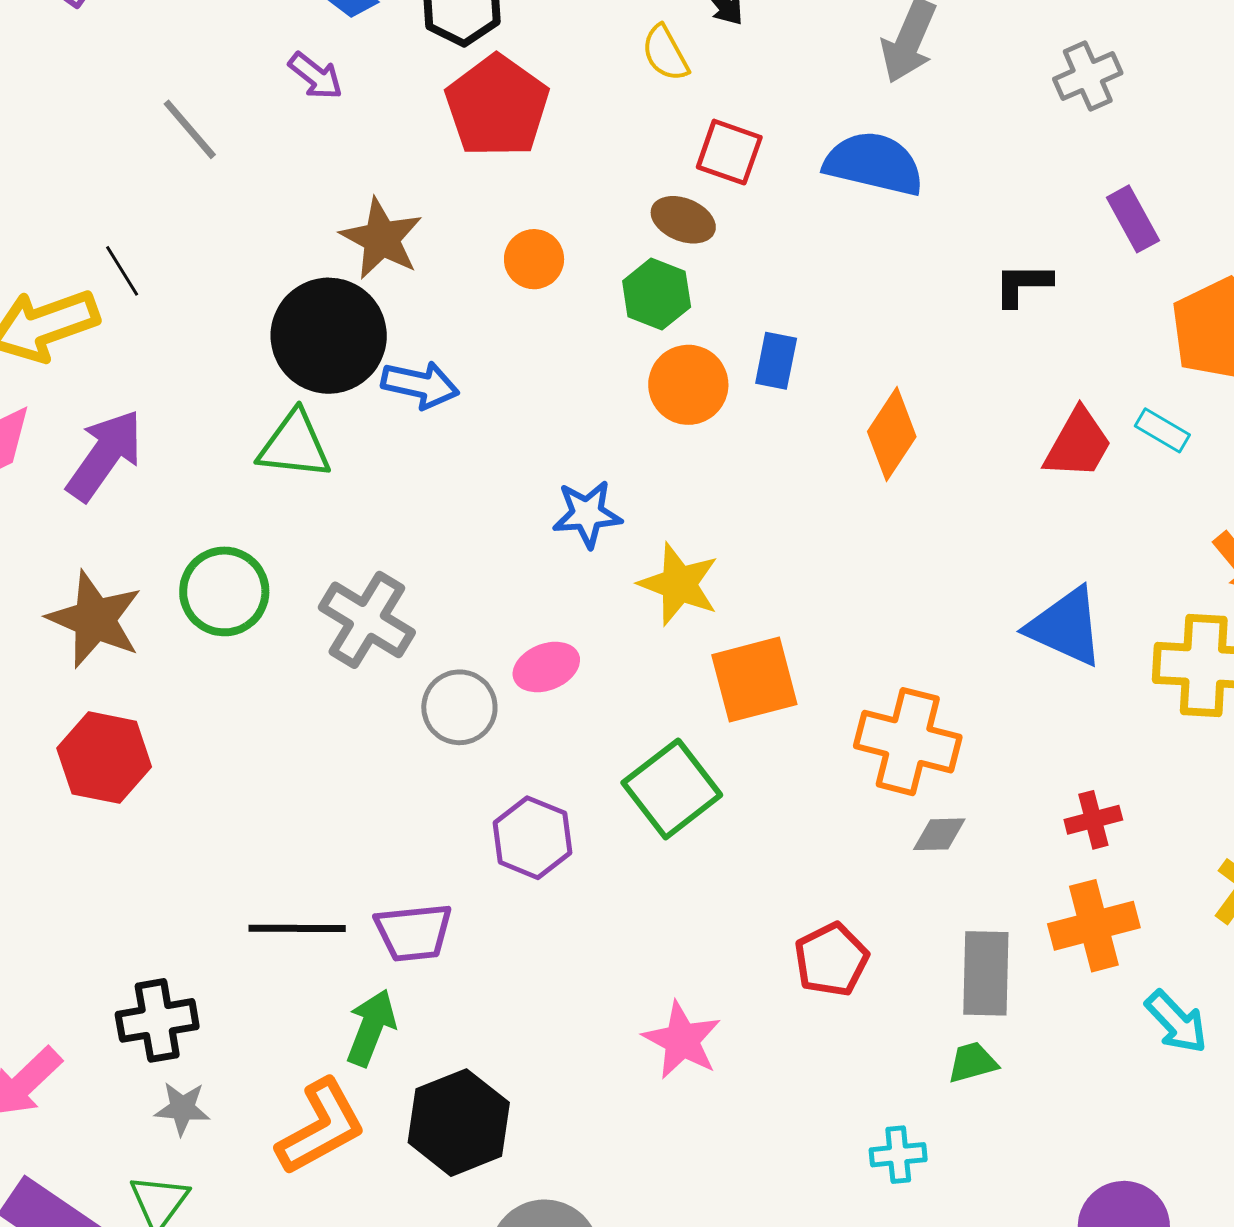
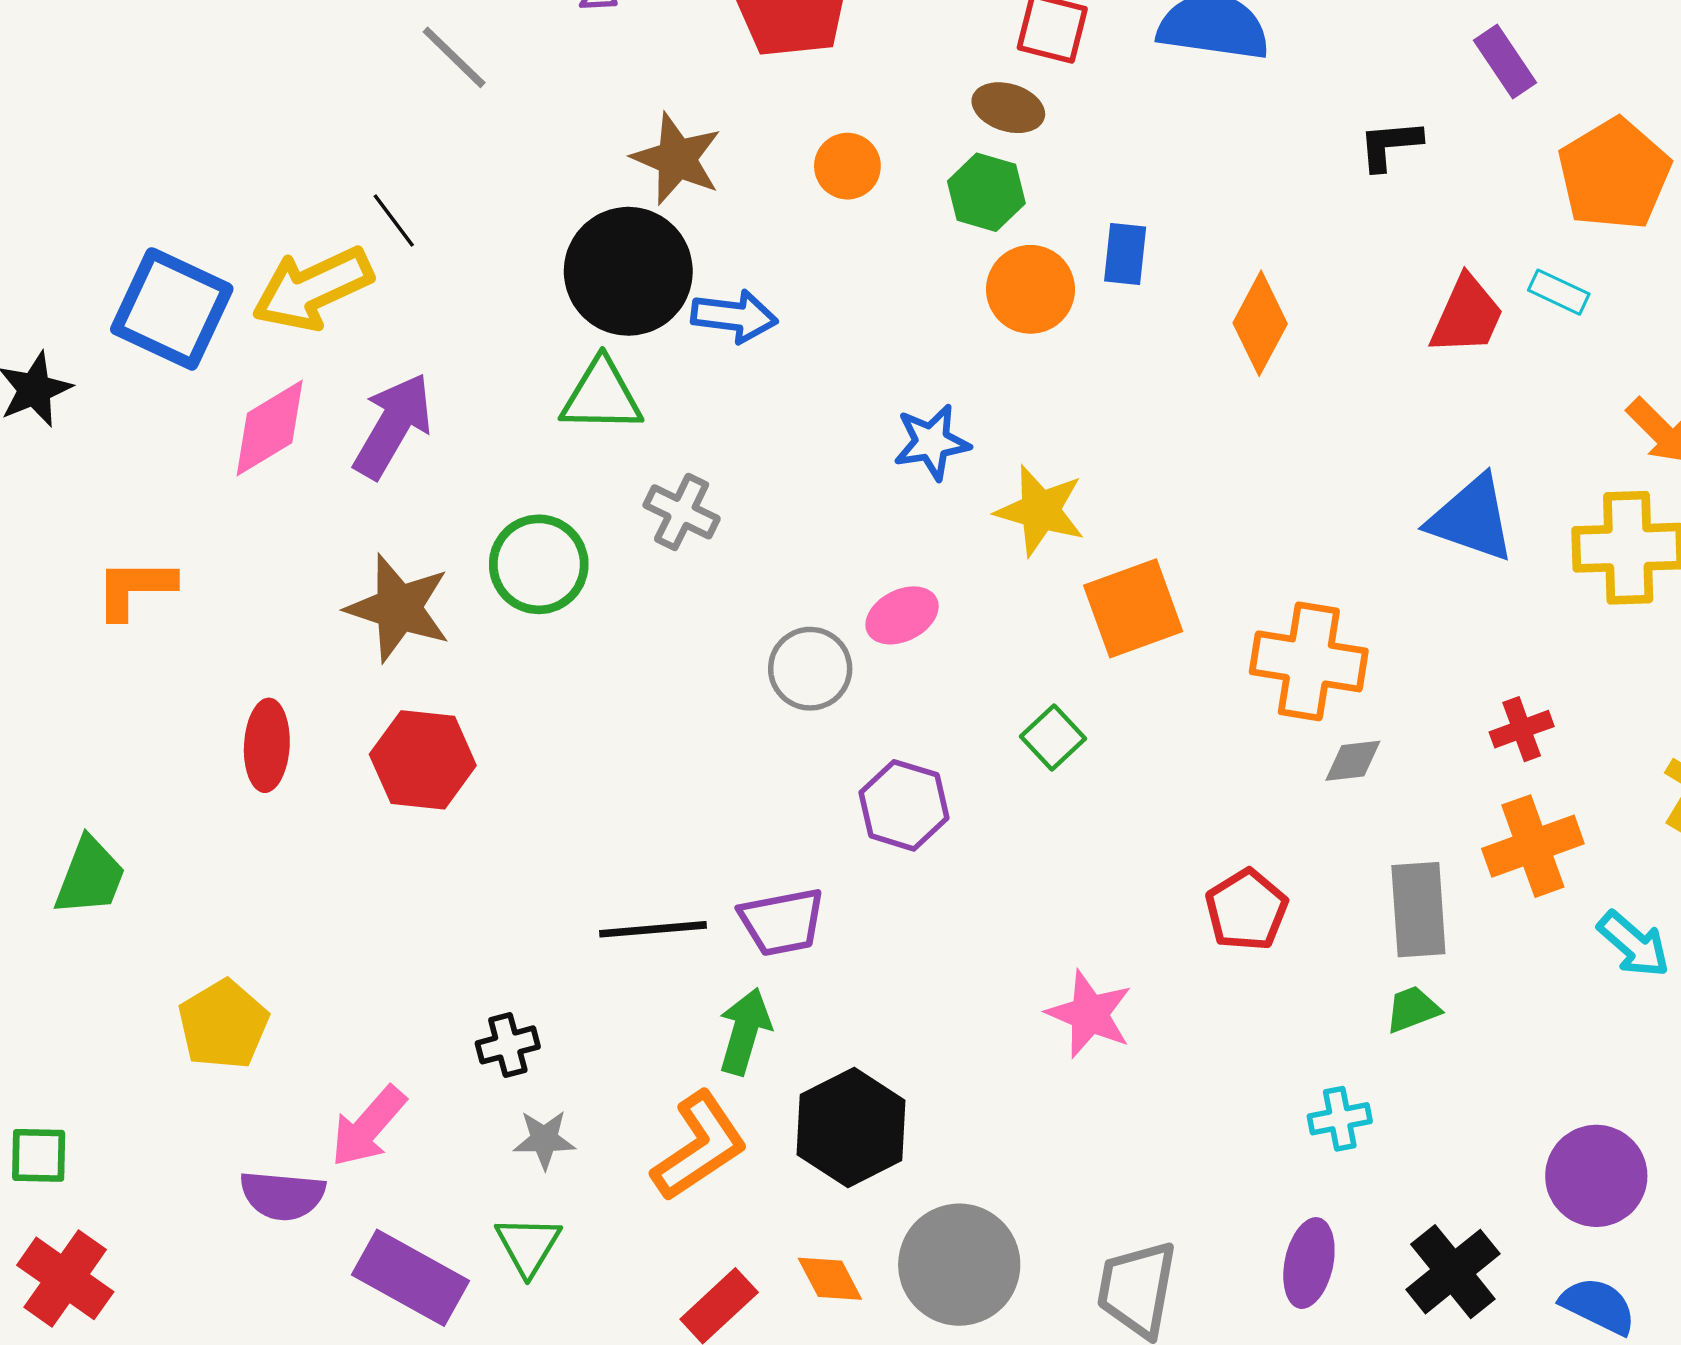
gray cross: (367, 620) -> (682, 512), moved, size x0.7
green square: (672, 789) -> (1053, 737), size x0.6
black cross: (157, 1020) -> (508, 1045), size x0.7

